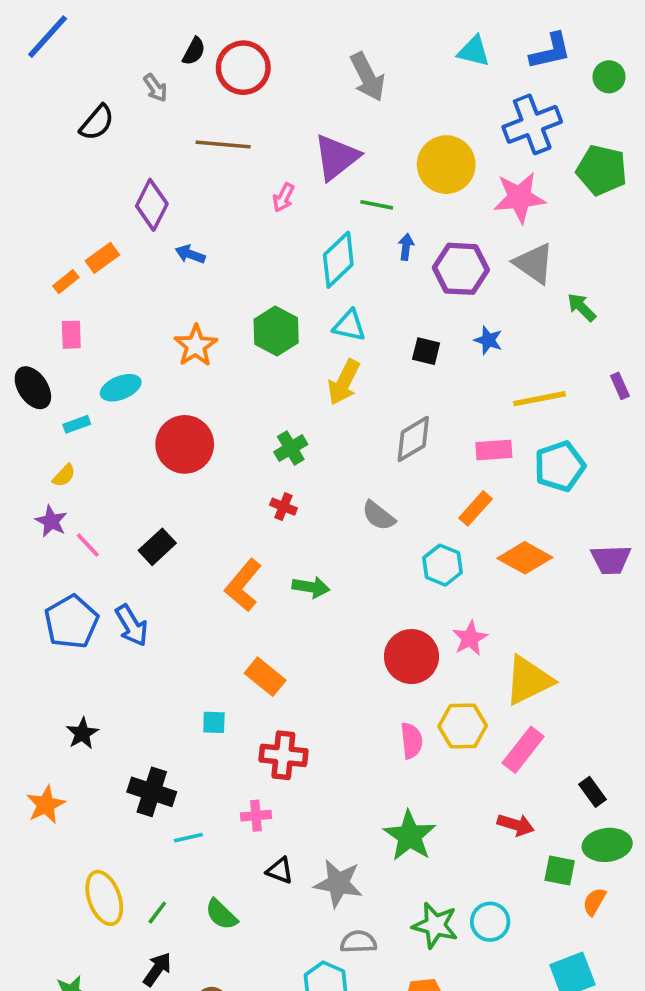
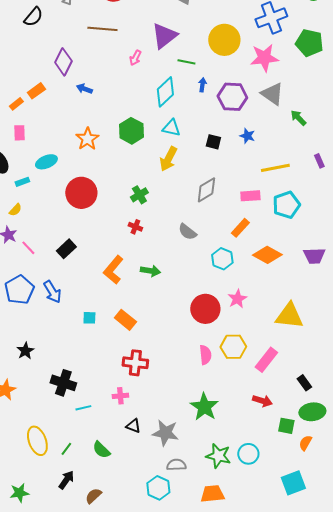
yellow triangle: (529, 680) -> (289, 316), moved, turned 32
cyan square: (214, 722) -> (89, 318), moved

